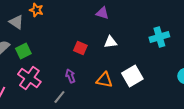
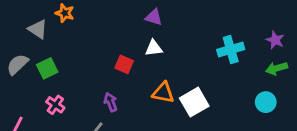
white triangle: (110, 42) -> (154, 48), moved
pink cross: (29, 78) -> (55, 105), size x0.6
orange triangle: (104, 80) -> (163, 93), moved

